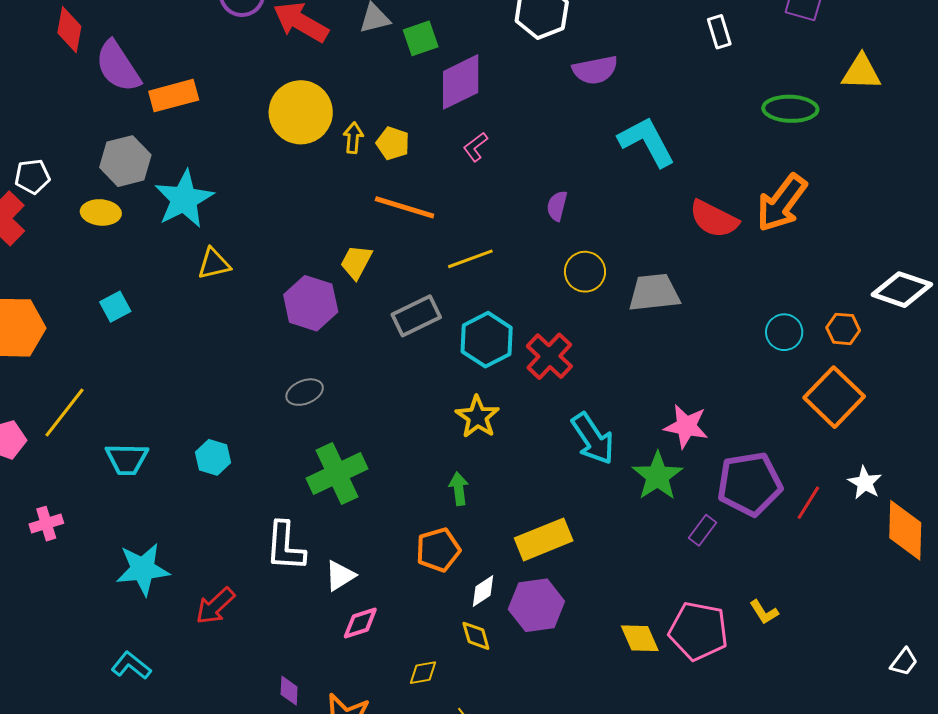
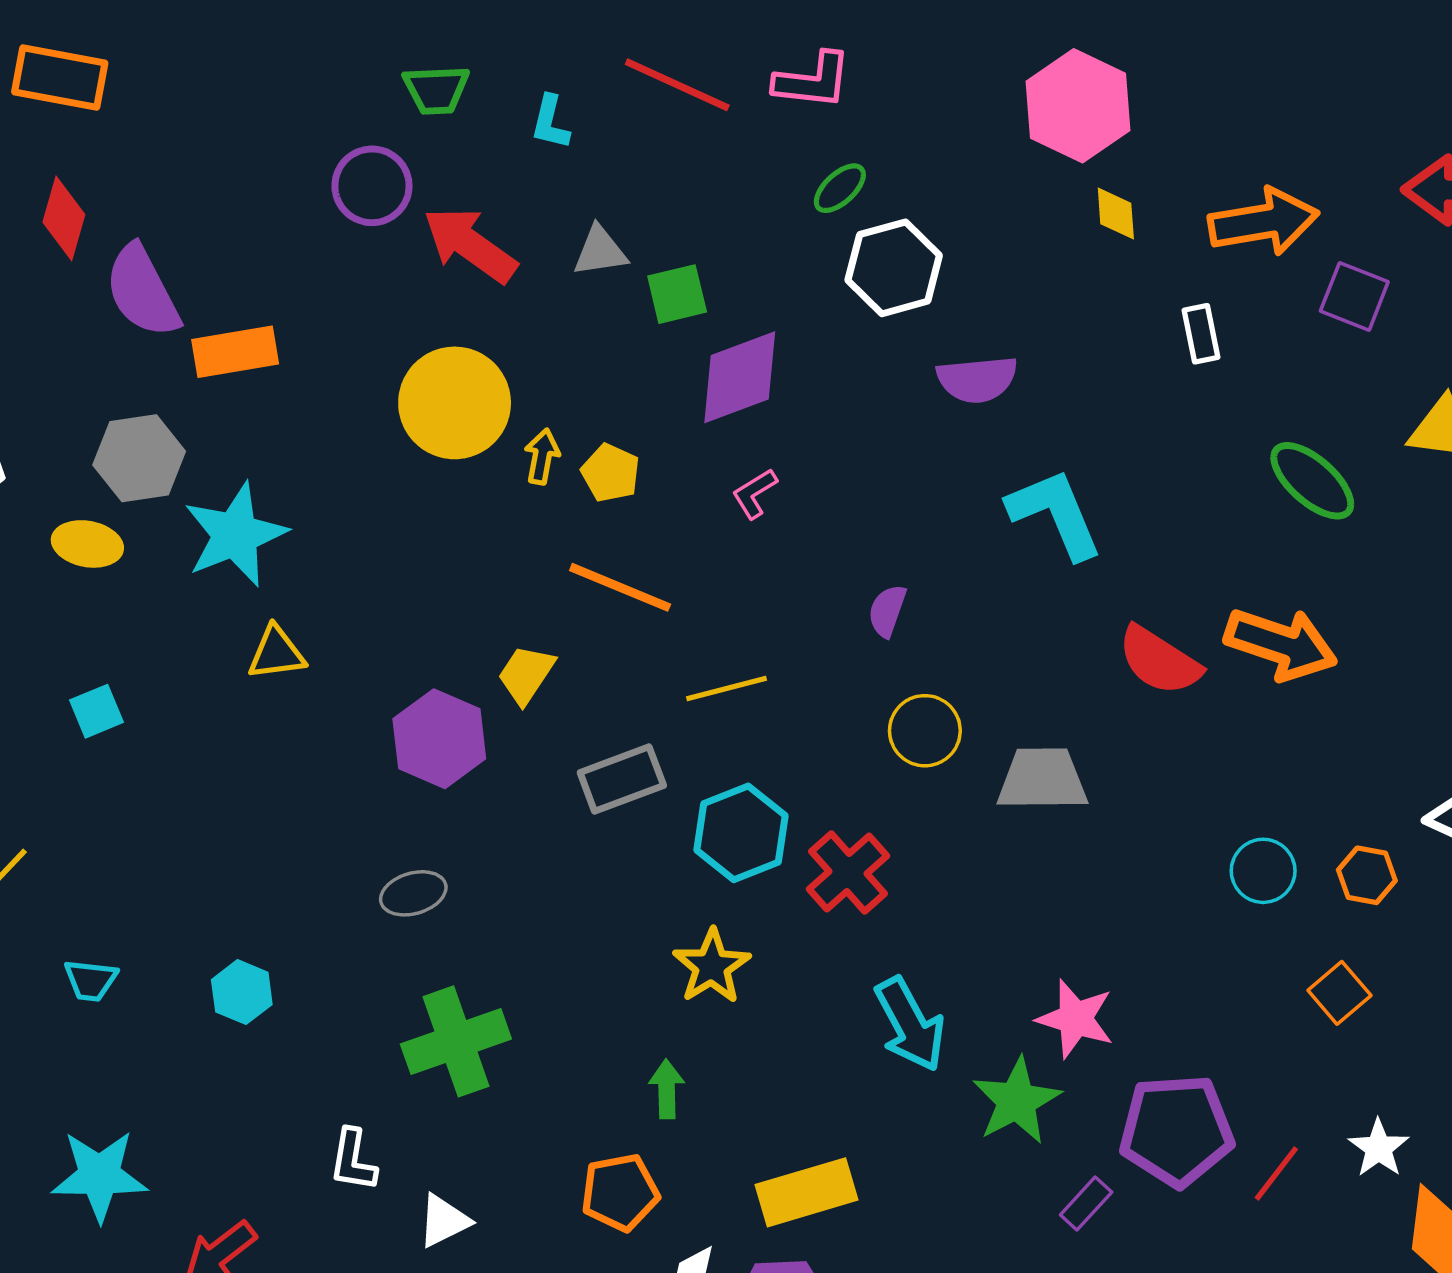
green ellipse: (790, 109) -> (1312, 481), turned 34
orange arrow: (782, 203) -> (1281, 644), turned -114
orange square: (834, 397) -> (1339, 993), size x0.6
cyan trapezoid: (127, 459) -> (91, 980), size x0.7
white L-shape: (285, 546) -> (353, 1160), size x0.7

